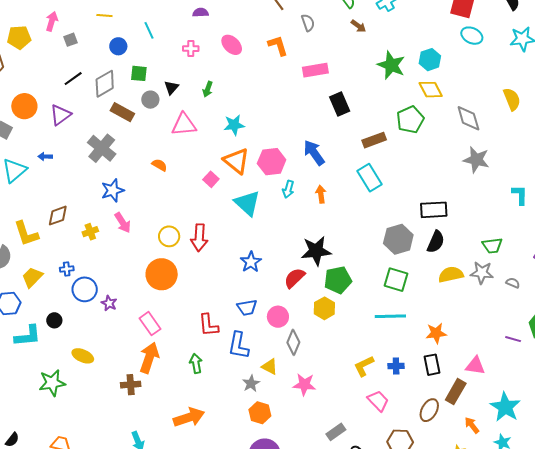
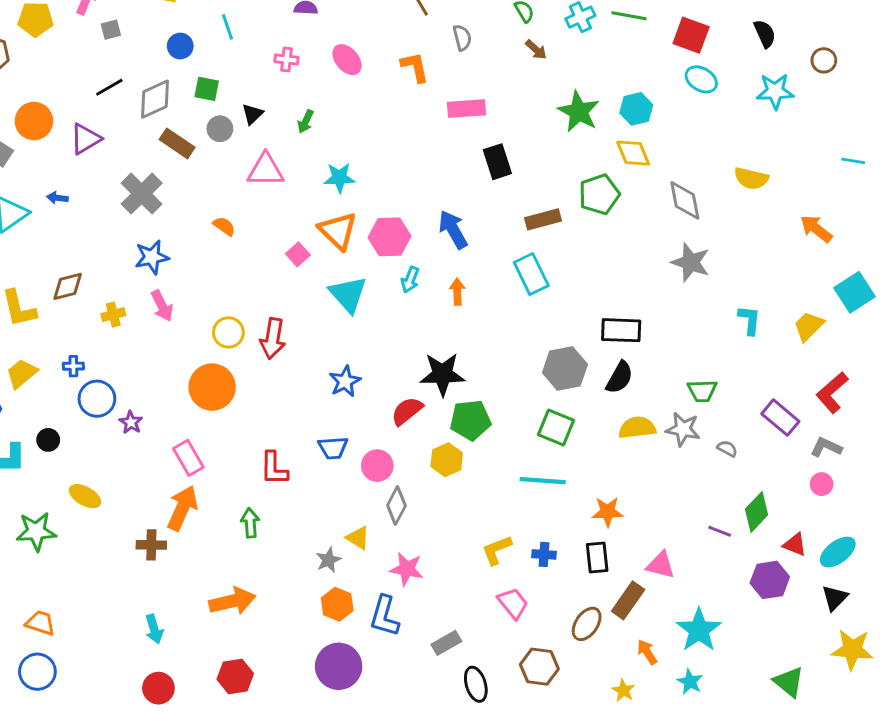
yellow semicircle: (512, 99) -> (751, 178), turned 120
blue L-shape: (238, 345) -> (384, 616), moved

